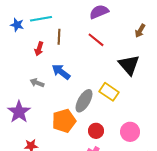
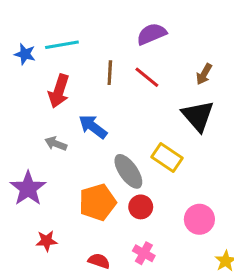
brown arrow: (140, 31) -> (204, 74), moved
brown line: (59, 37) -> (110, 73), moved
red arrow: (39, 49) -> (59, 91), size x1.5
gray ellipse: (84, 101) -> (128, 171), turned -65
red circle: (96, 131) -> (141, 207), moved

